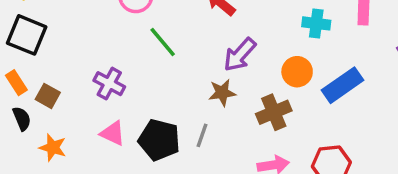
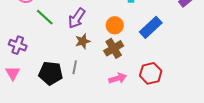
purple arrow: (240, 55) -> (77, 18), moved
orange circle: (297, 72) -> (115, 25), moved
pink triangle: (113, 133) -> (13, 73), moved, turned 42

